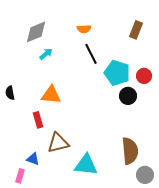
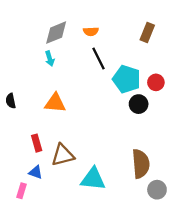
gray diamond: (36, 32) -> (56, 33), moved
cyan arrow: (46, 54) -> (50, 59), turned 112
red rectangle: (38, 120) -> (37, 143), moved

